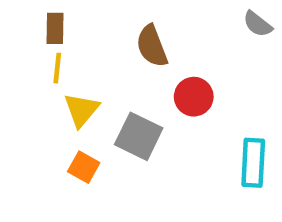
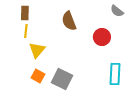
red circle: (194, 97) -> (102, 37), moved
gray square: (139, 136) -> (62, 79), moved

